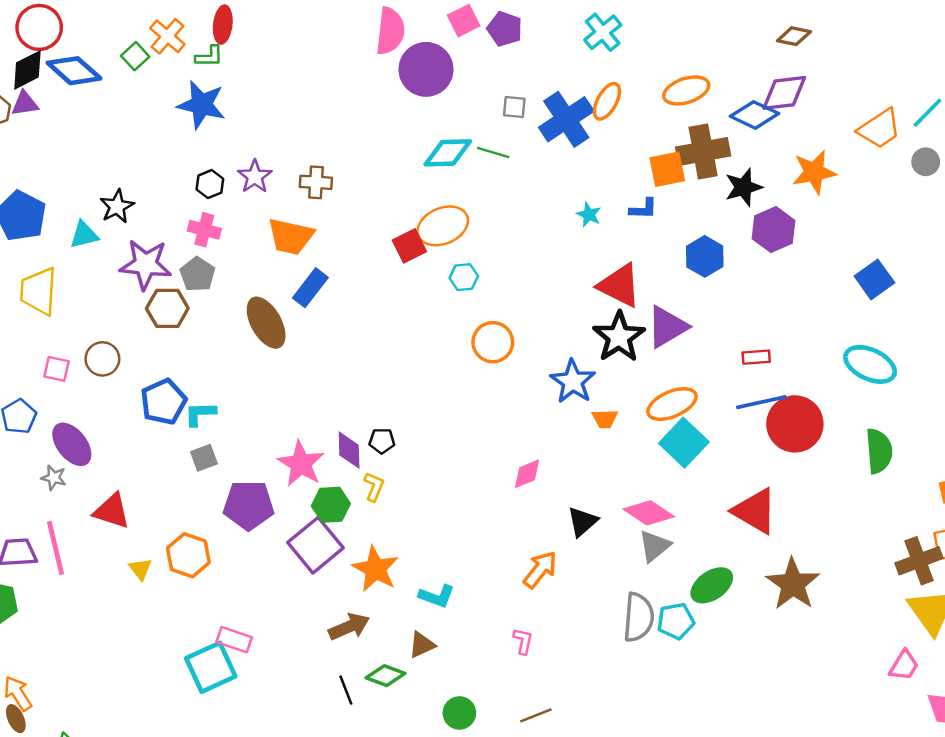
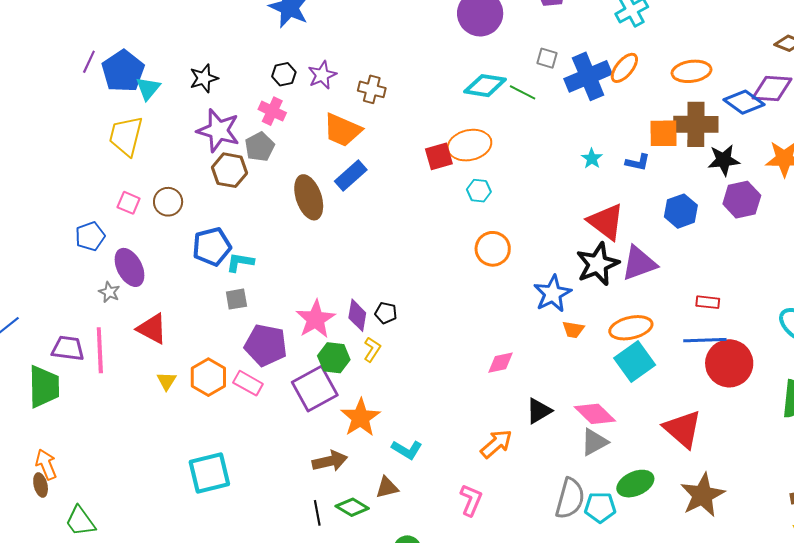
cyan triangle: (84, 235) -> (148, 88), moved, turned -48
pink rectangle: (234, 640) -> (248, 383), moved
pink L-shape: (523, 641) -> (471, 500), size x1.4

